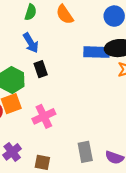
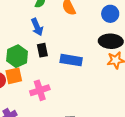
blue rectangle: (97, 52) -> (71, 60), moved

